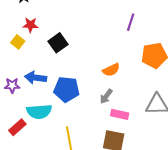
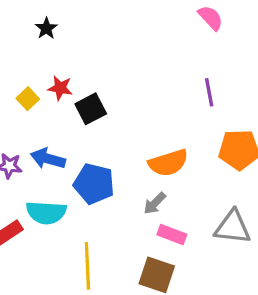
purple line: (131, 22) -> (209, 92), turned -36
red star: (30, 25) -> (60, 88), moved
orange semicircle: (111, 70) -> (168, 163), size x1.4

